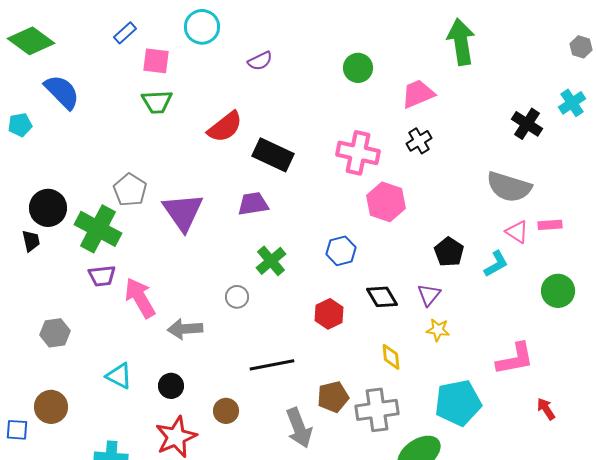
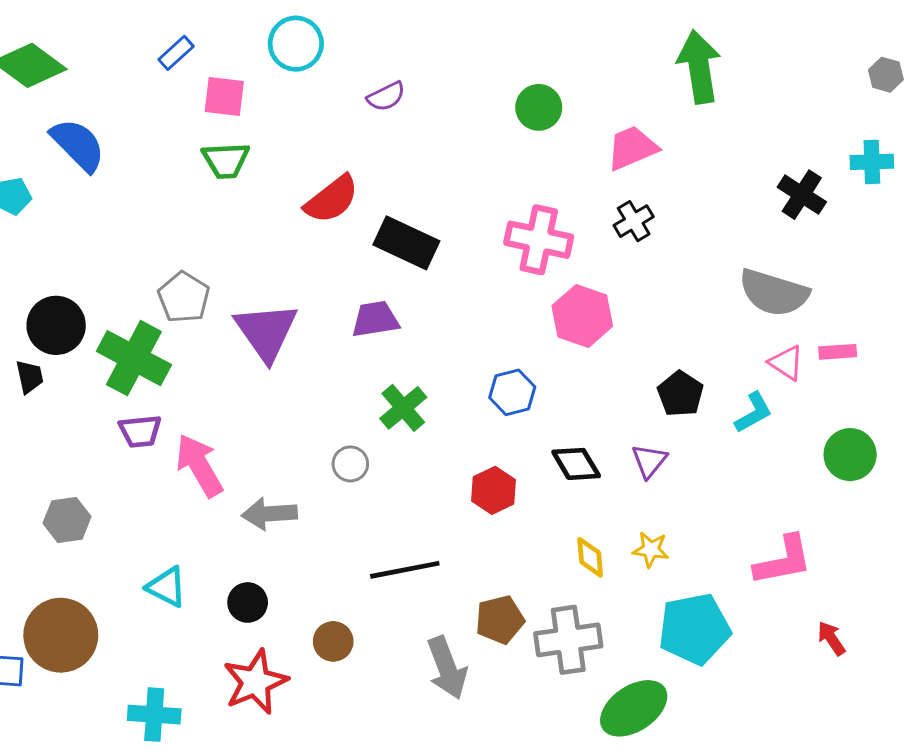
cyan cross: (572, 103) -> (872, 162), turned 32
yellow star: (438, 330) -> (651, 550), moved
brown circle: (51, 407) -> (61, 635), size x1.4

